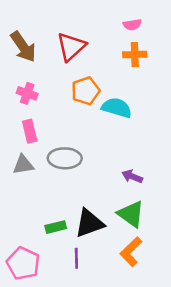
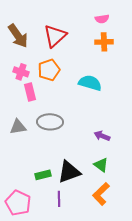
orange pentagon: (86, 91) -> (49, 70), moved
pink rectangle: (30, 131) -> (30, 92), moved
green triangle: (131, 214) -> (101, 165), size x0.7

